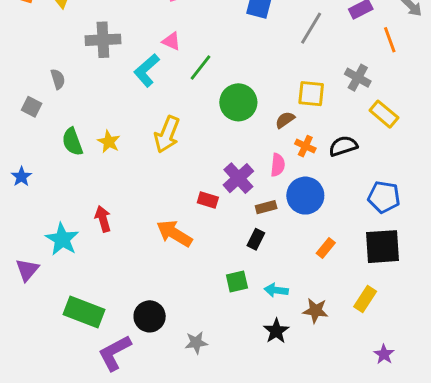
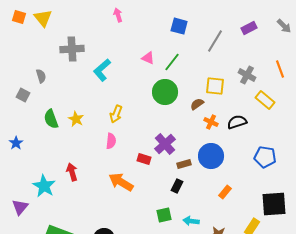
orange line: (390, 40) -> (280, 69), moved
pink triangle: (171, 41) -> (148, 58), moved
green line: (201, 67) -> (172, 62), moved
yellow arrow: (167, 134) -> (116, 114), size x0.7
pink semicircle: (278, 165) -> (111, 141), moved
black square: (383, 247) -> (274, 204), moved

